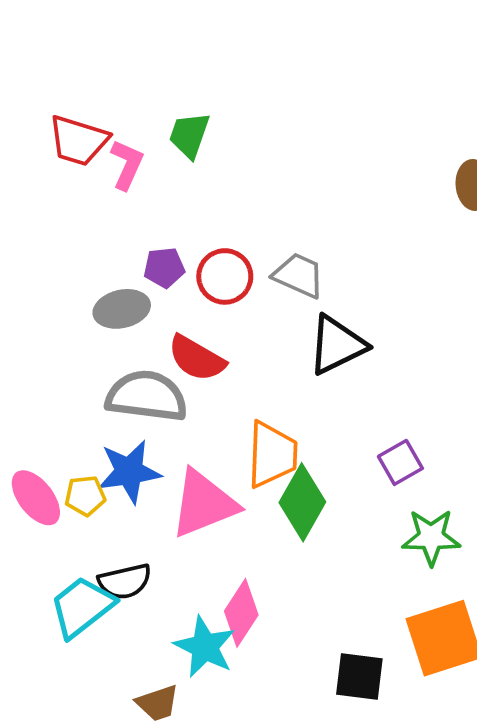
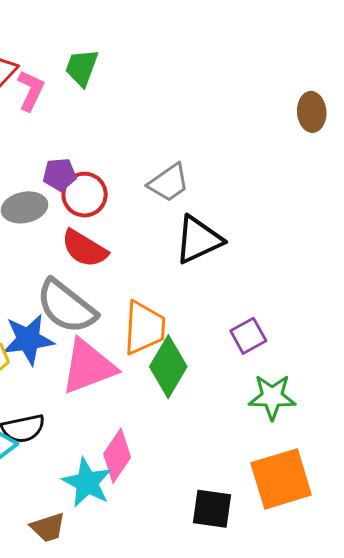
gray trapezoid: (299, 275) -> (169, 183), turned 120
red circle: (225, 276) -> (85, 195), moved
gray semicircle: (147, 396) -> (66, 307), moved, turned -150

